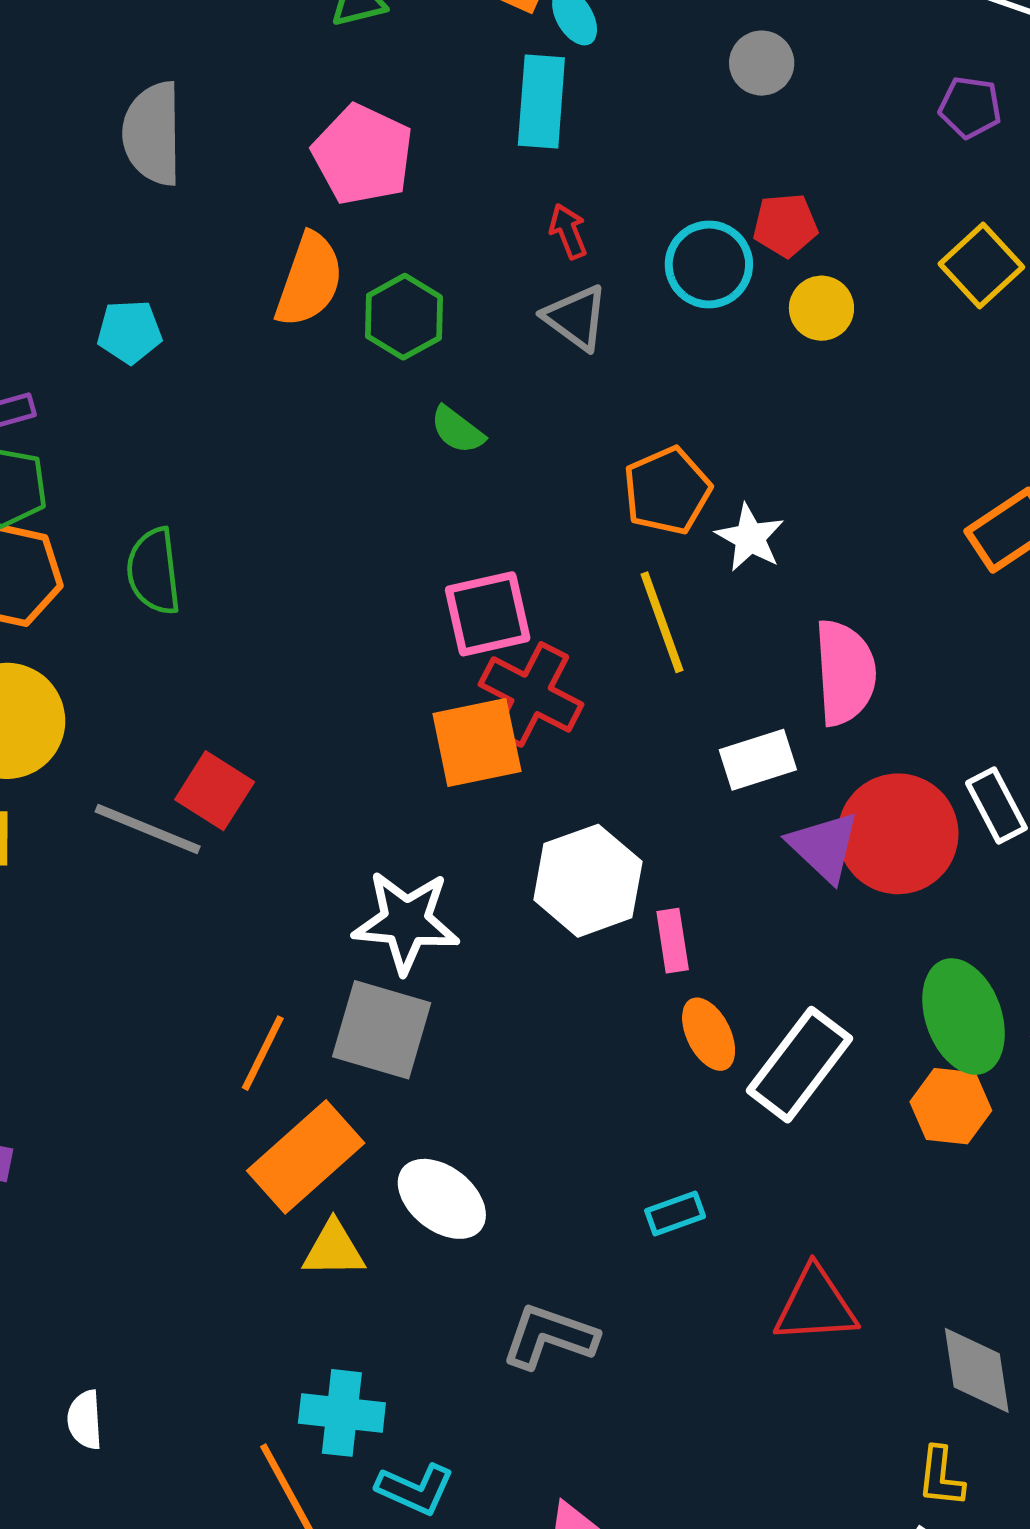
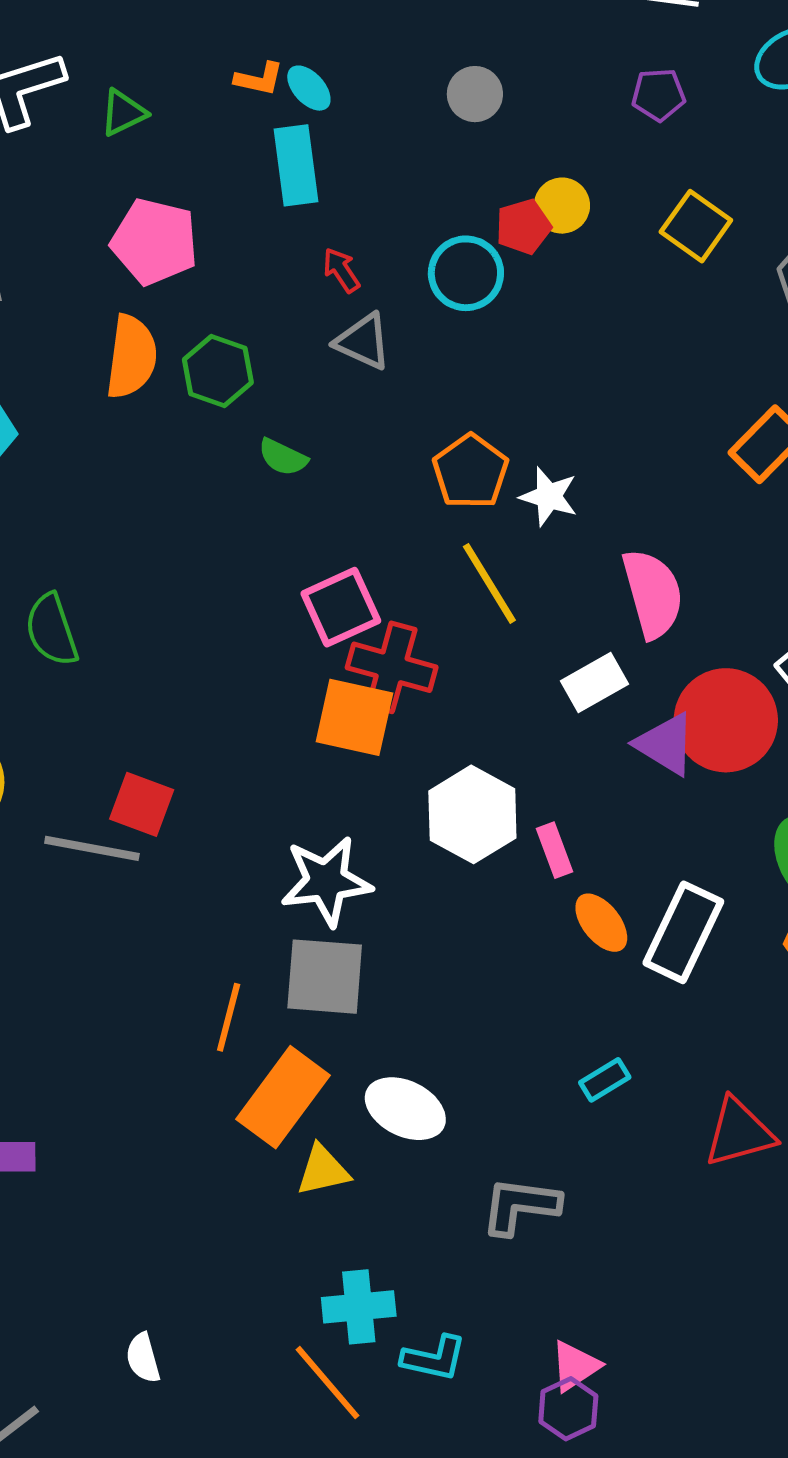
yellow circle: (821, 308) -> (562, 206), moved
orange square: (477, 742) -> (354, 717), turned 36

